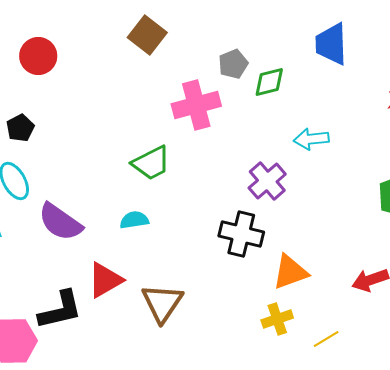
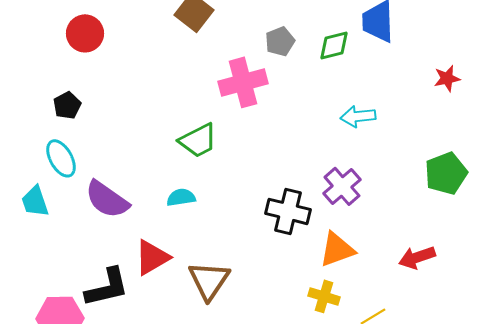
green diamond: (269, 82) -> (334, 45), moved
purple cross: (267, 181) -> (342, 186), moved
yellow cross: (277, 319) -> (324, 296), turned 36

